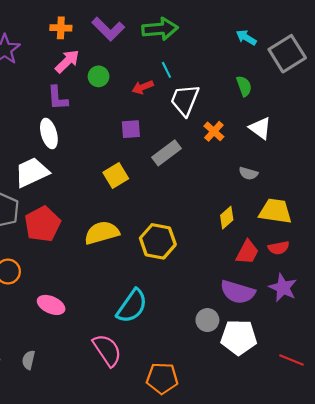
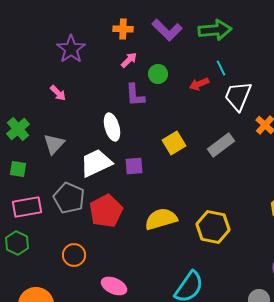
pink arrow: (67, 61) -> (129, 60), size x0.7
purple L-shape: (58, 98) -> (135, 95), moved
purple square: (131, 129) -> (134, 166), moved
yellow square: (116, 176) -> (174, 143), moved

